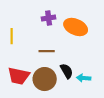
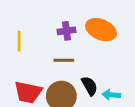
purple cross: (49, 18) -> (66, 31), moved

